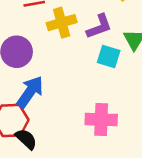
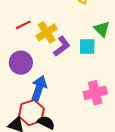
purple L-shape: (99, 27) -> (62, 46), moved

